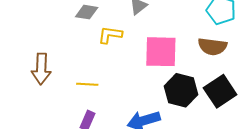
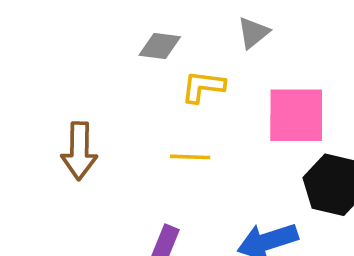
yellow line: (87, 84) -> (190, 157), moved

